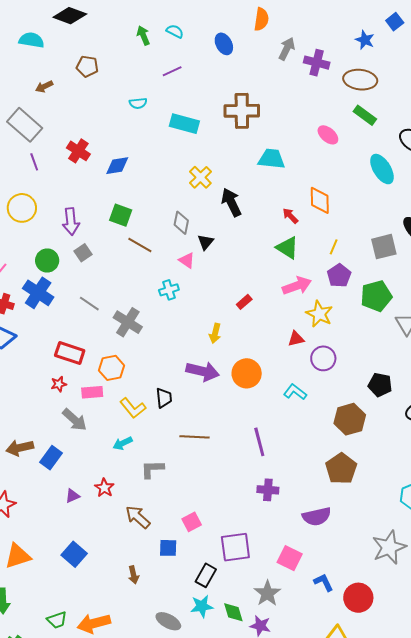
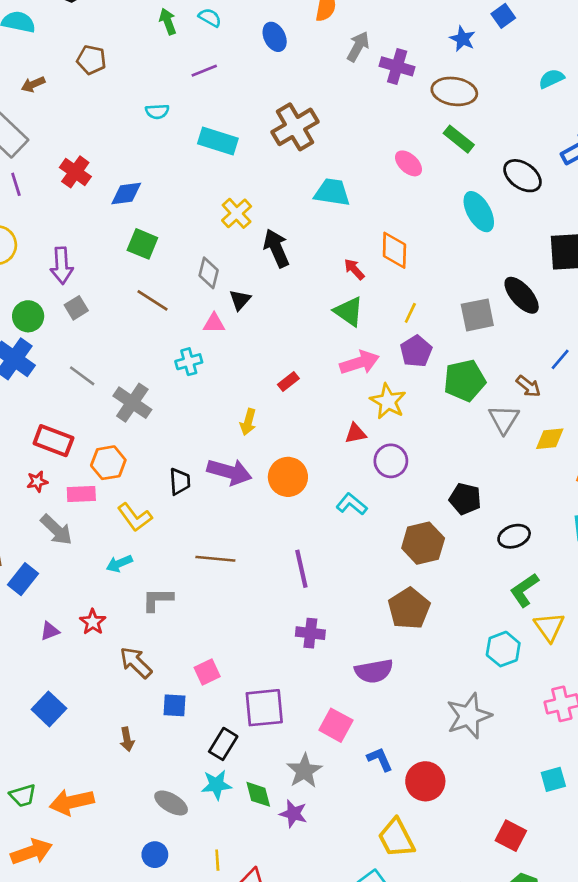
brown cross: (242, 111) -> (295, 127), turned -32
green square: (121, 215) -> (142, 244), moved
pink triangle: (187, 260) -> (214, 323), turned -36
black trapezoid: (164, 398) -> (180, 481), moved

